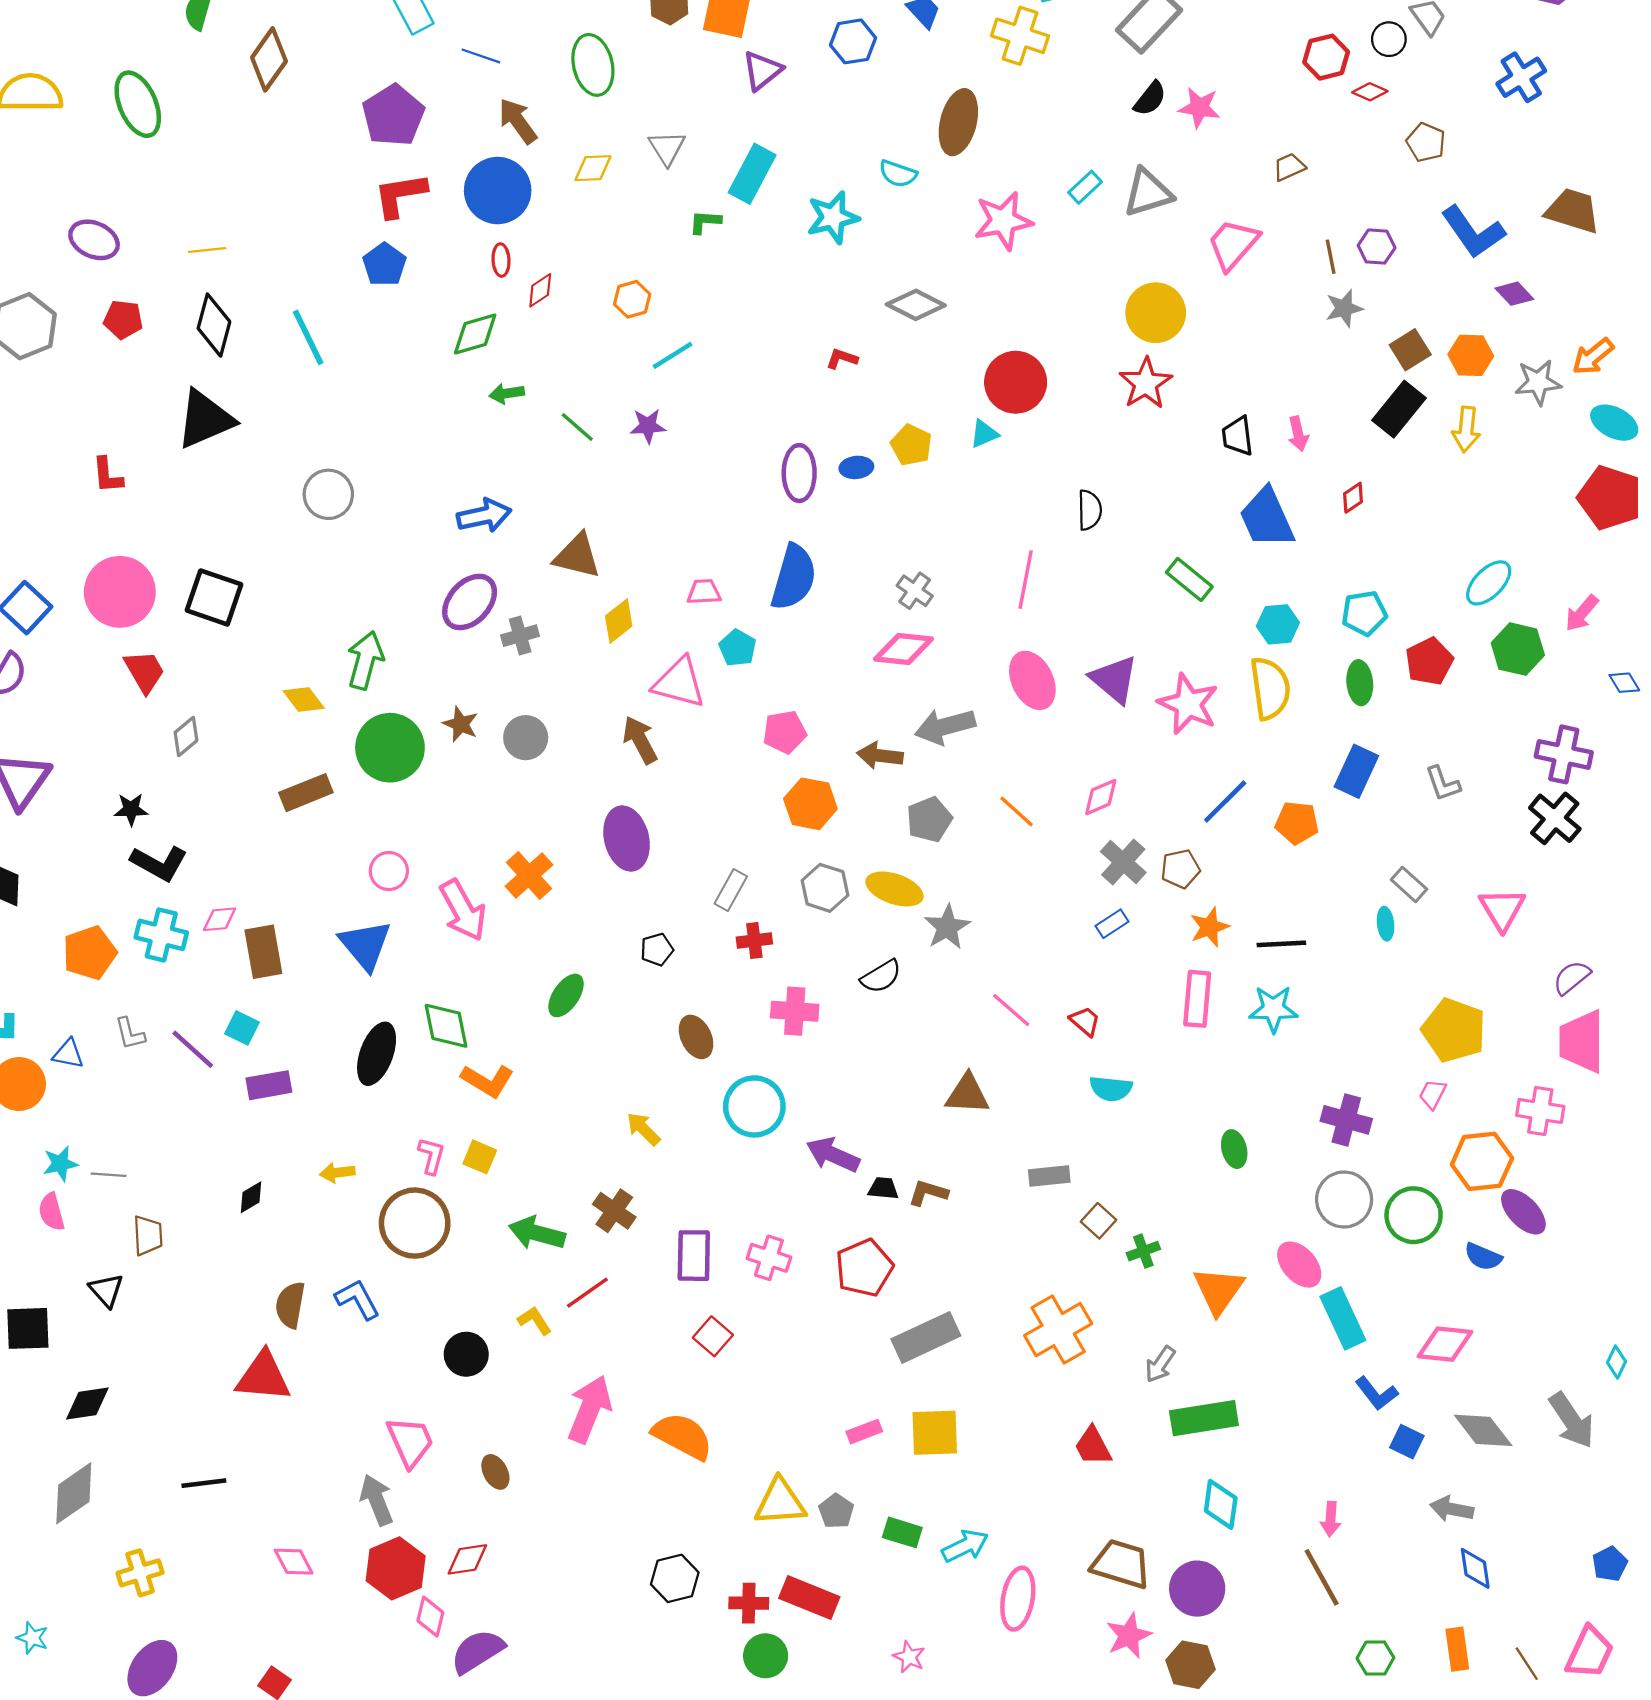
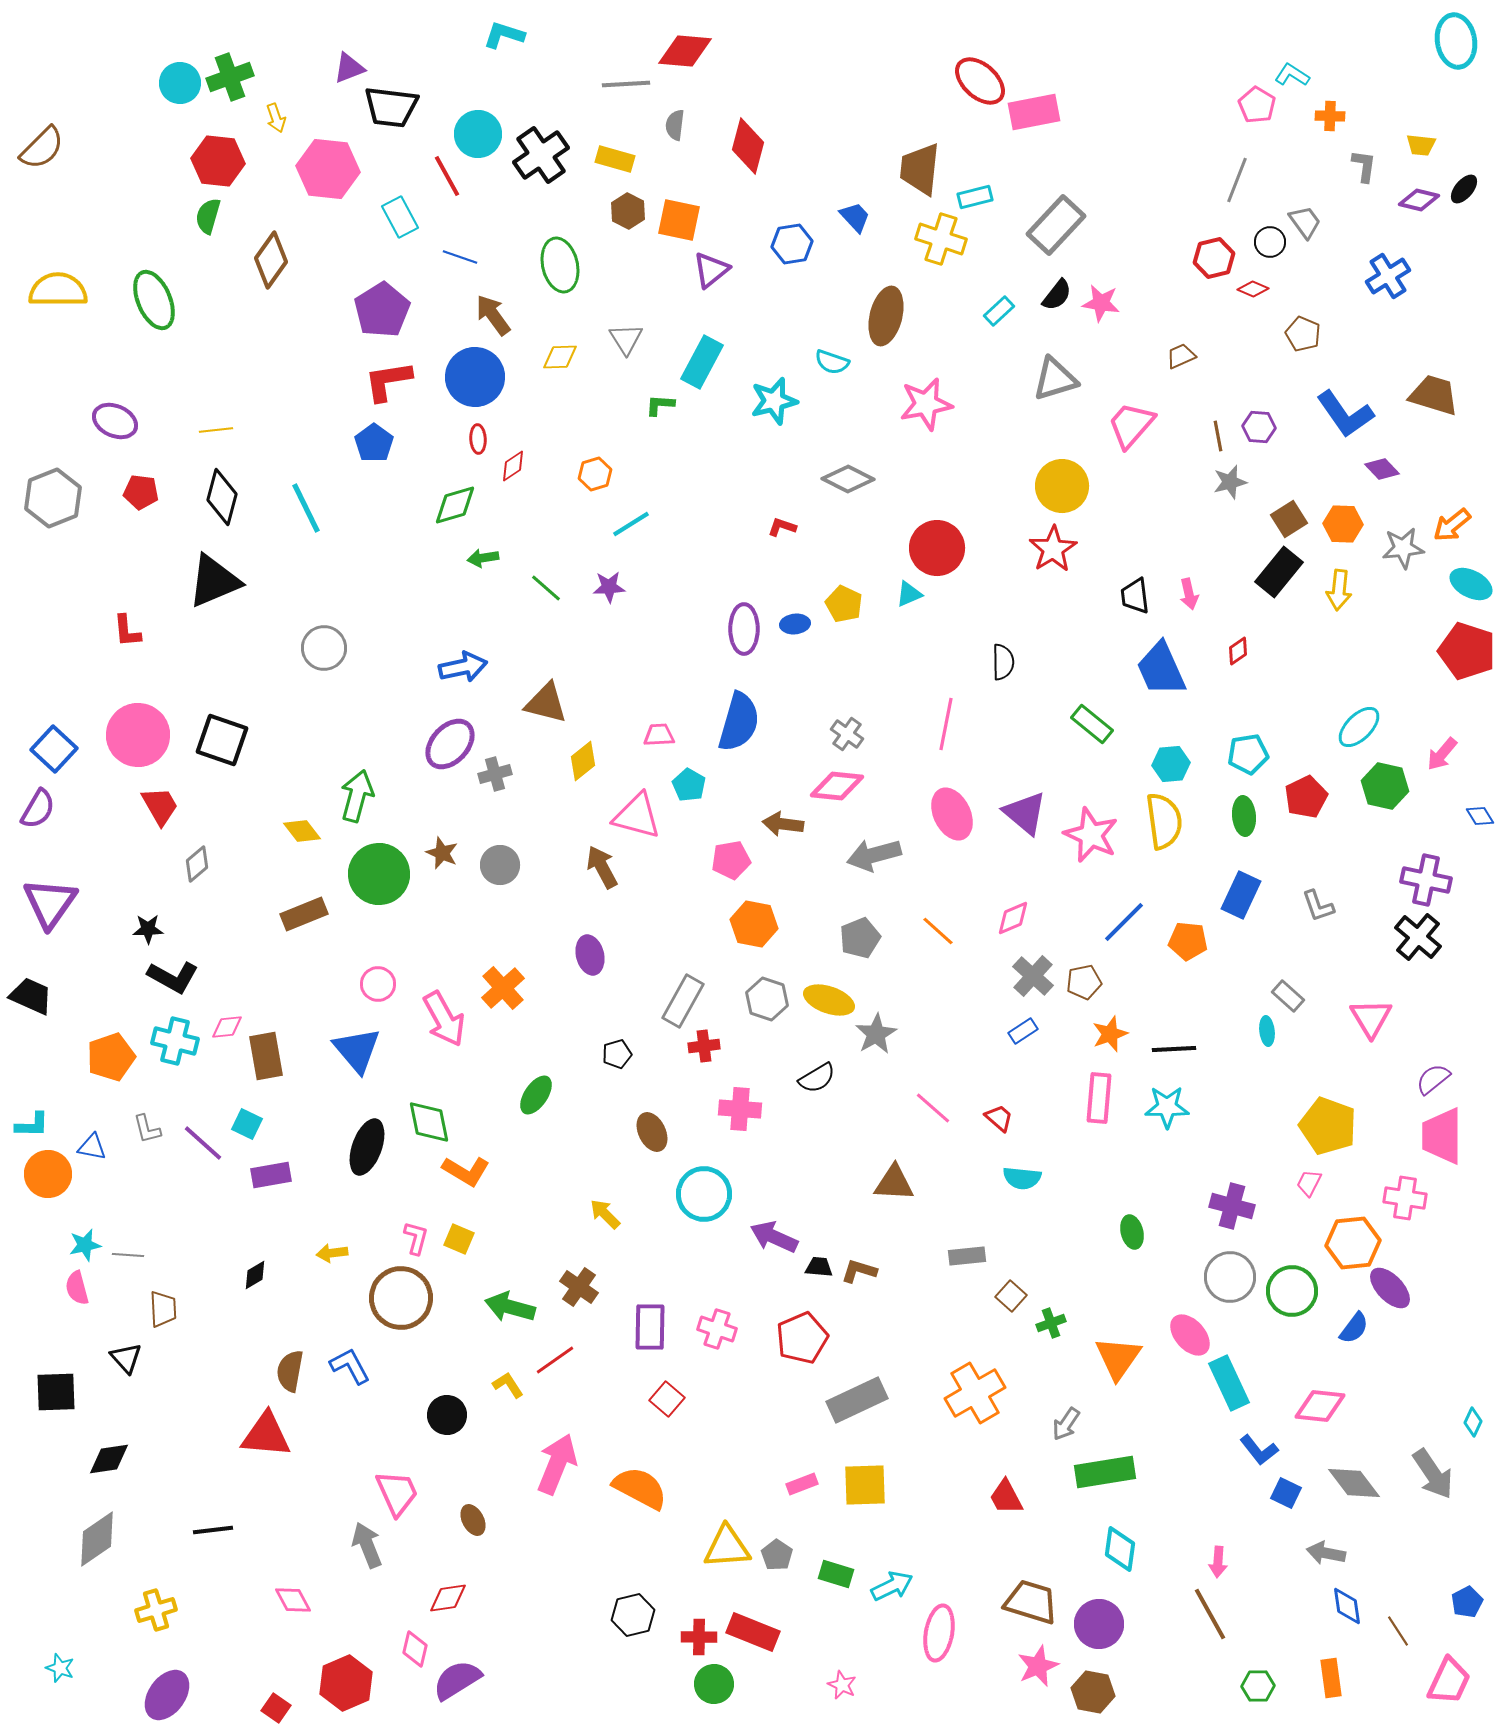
cyan rectangle: (1085, 187) -> (999, 311), moved
brown arrow: (880, 756) -> (783, 824), moved
purple ellipse: (627, 839) -> (590, 955), size x0.7
gray rectangle: (731, 890) -> (683, 1001), size x1.4
blue semicircle: (1483, 1257) -> (1354, 1328), turned -76
red hexagon: (396, 1568) -> (346, 1683), moved
brown line: (1527, 1664) -> (1398, 1631), moved

